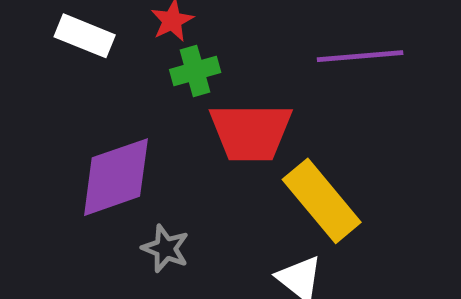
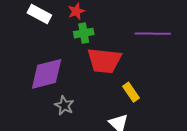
yellow rectangle: (322, 201) -> (131, 92), size x0.6

